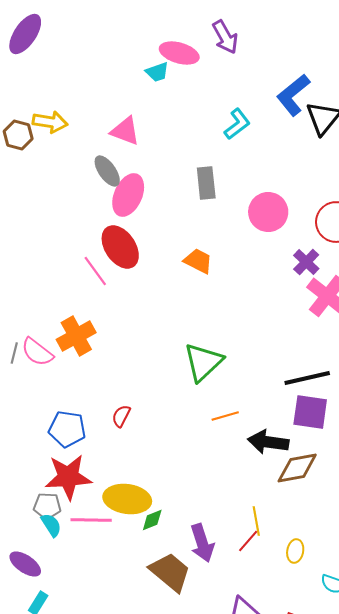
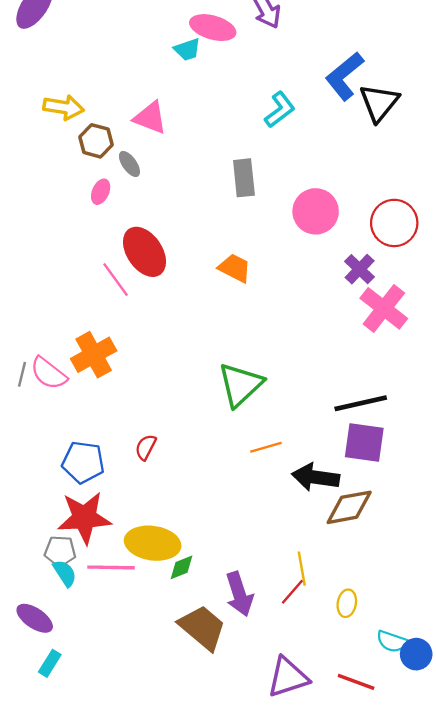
brown hexagon: (18, 135) -> (96, 141), moved
gray ellipse: (107, 171) -> (129, 164), size x0.7
pink ellipse: (128, 195) -> (101, 192), moved, size x0.5

